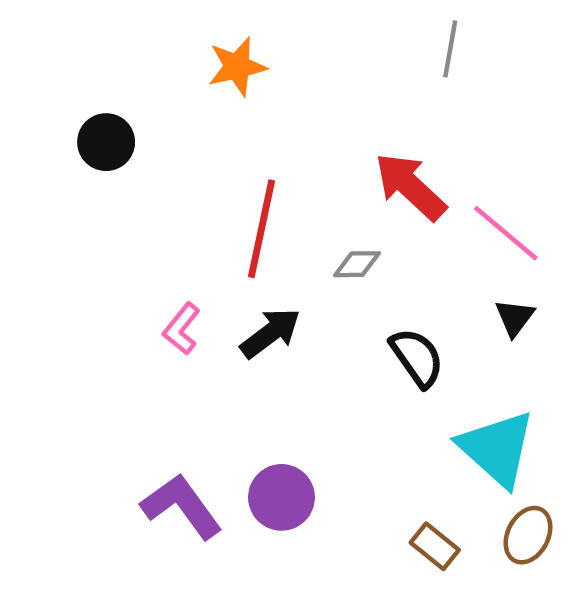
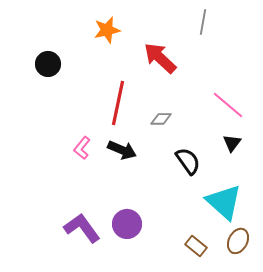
red arrow: (410, 187) -> (160, 58), moved
black arrow: (270, 333) -> (122, 150), turned 60

